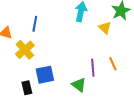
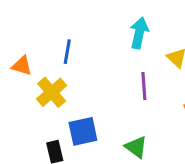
purple line: (93, 68) -> (144, 86), moved

